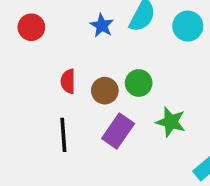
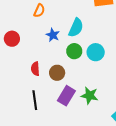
cyan circle: (188, 26) -> (96, 52), moved
green circle: (139, 83) -> (74, 51), moved
green star: (171, 122) -> (90, 95), moved

